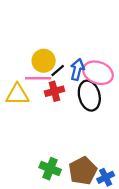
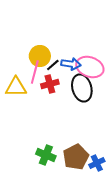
blue arrow: (77, 69) -> (71, 64), turned 84
pink line: (38, 78) -> (35, 72), turned -75

